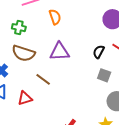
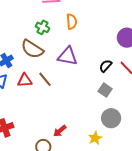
green cross: (19, 28) -> (42, 27), moved
red triangle: (25, 98) -> (25, 80), moved

